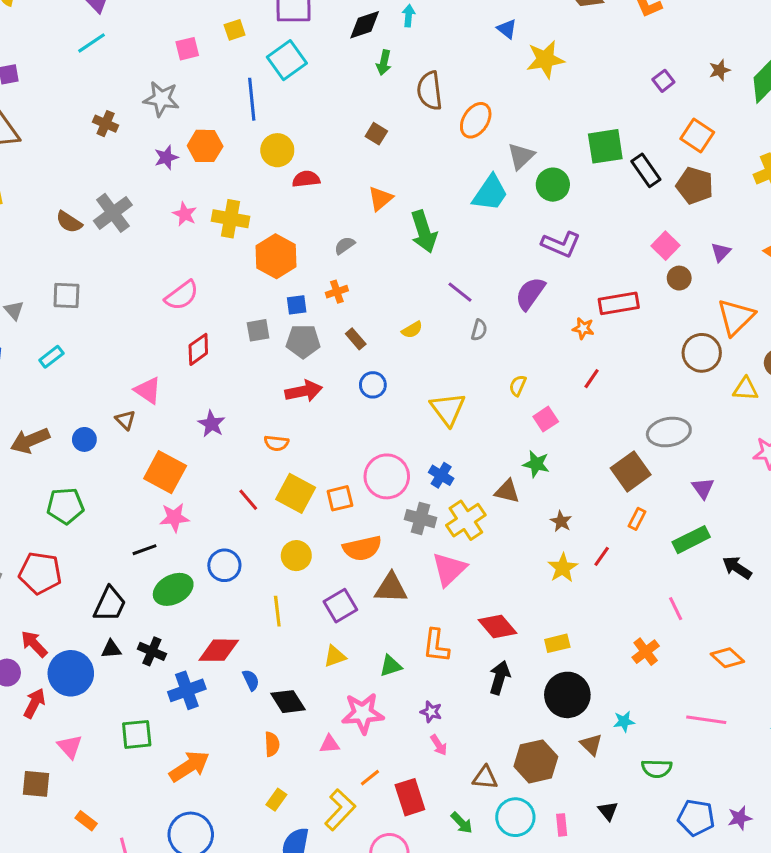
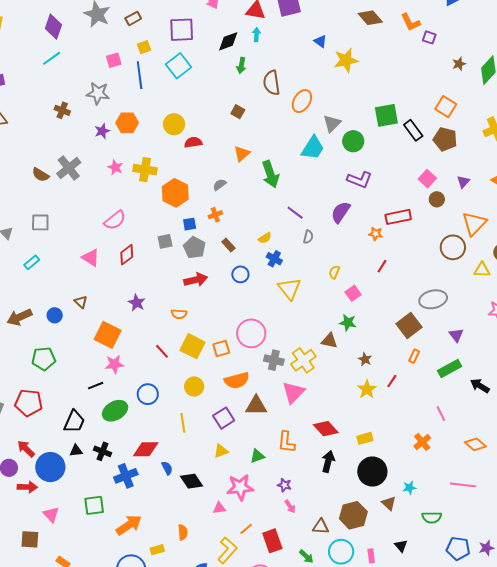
purple square: (663, 81) -> (429, 37), moved, turned -32
blue line: (252, 99) -> (140, 75), moved
gray pentagon: (303, 341) -> (194, 248), turned 30
pink triangle: (148, 390) -> (91, 258), moved
blue cross: (441, 475) -> (274, 259), moved
red arrow: (34, 703) -> (27, 487), turned 66
orange semicircle: (272, 744) -> (183, 532), moved
yellow rectangle: (276, 800) -> (157, 550), moved, turned 40

